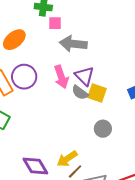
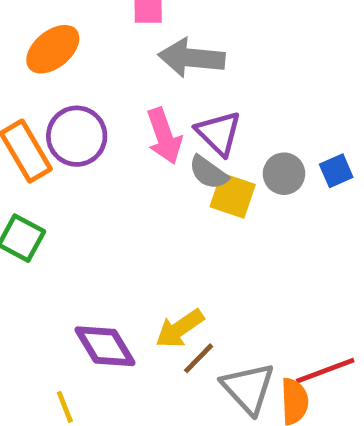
yellow square: (97, 93) -> (233, 196), moved
gray circle: (103, 129) -> (284, 174), moved

